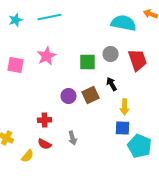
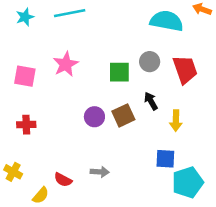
yellow arrow: (125, 107) -> (176, 121), moved
red cross: (45, 120) -> (26, 125), moved
gray arrow: (73, 138) -> (100, 172), turned -72
cyan pentagon: (140, 146) -> (188, 182), turned 30

